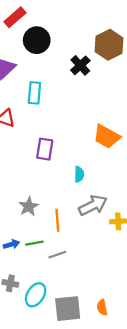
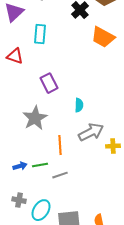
orange trapezoid: (107, 136) -> (103, 37), moved
purple rectangle: (45, 149) -> (49, 83), turned -36
gray star: (29, 206) -> (35, 118), moved, size x1.4

